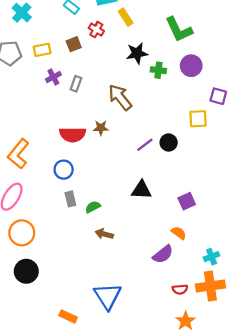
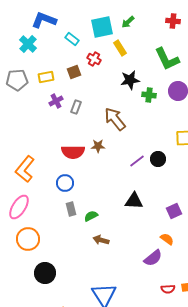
black circle: (26, 271) -> (45, 273), moved

